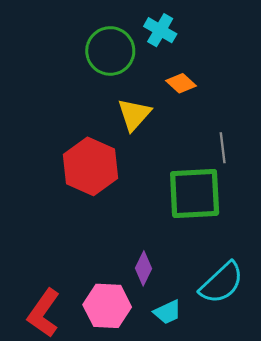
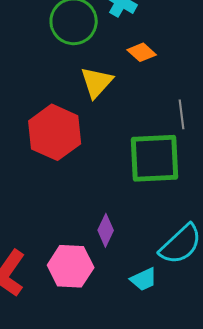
cyan trapezoid: (167, 312) -> (144, 279), moved

